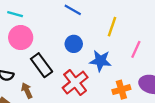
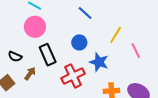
pink line: (136, 49) -> (136, 51), moved, turned -63
brown arrow: (27, 91) -> (30, 74), turned 48

